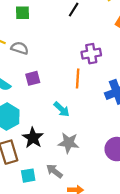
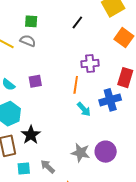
gray semicircle: (20, 48) -> (28, 41), moved
cyan arrow: (62, 109) -> (84, 109), moved
gray star: (69, 143) -> (81, 153), moved

